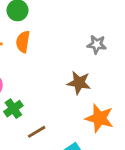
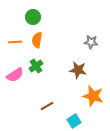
green cross: (13, 109) -> (36, 66), moved

